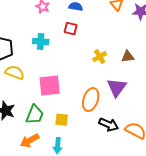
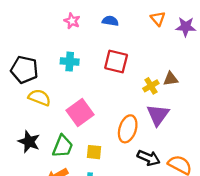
red square: (71, 29) -> (116, 62), moved, size x1.5
yellow cross: (100, 57) -> (151, 86), moved
pink square: (50, 86) -> (80, 113), turned -30

